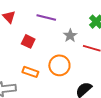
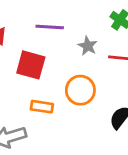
red square: (28, 41) -> (31, 65), size x1.5

